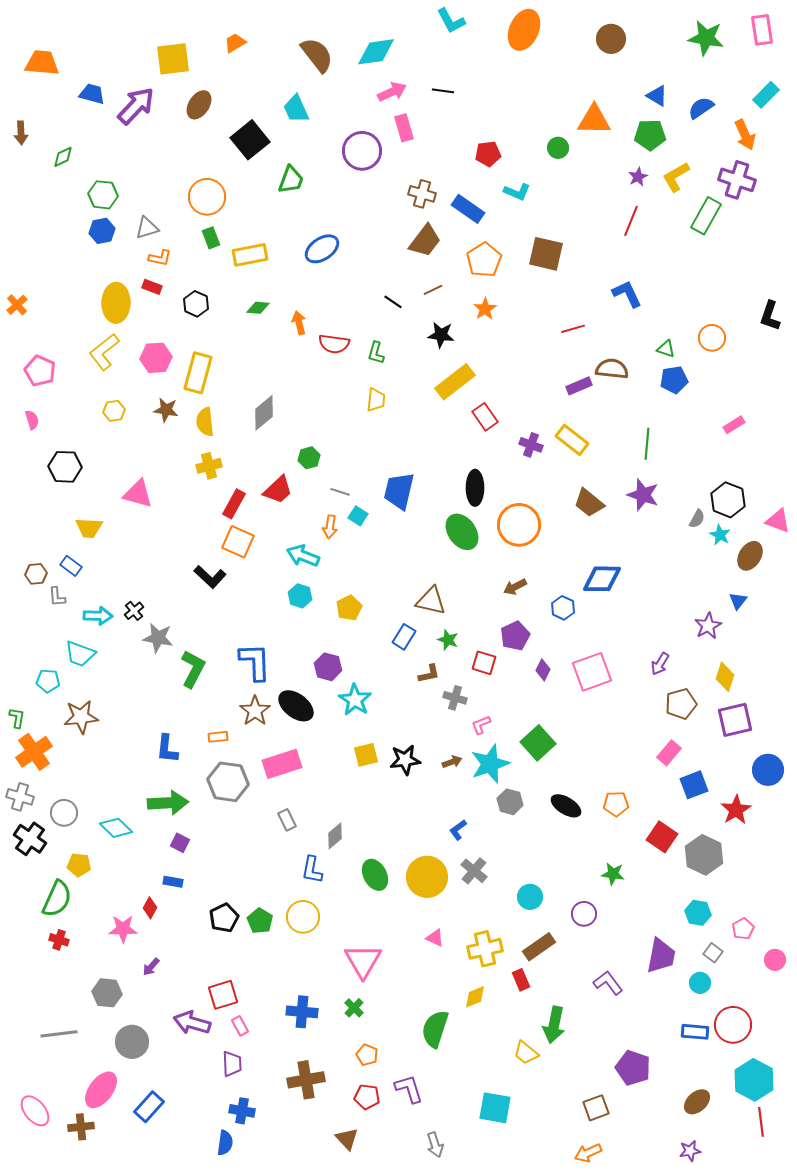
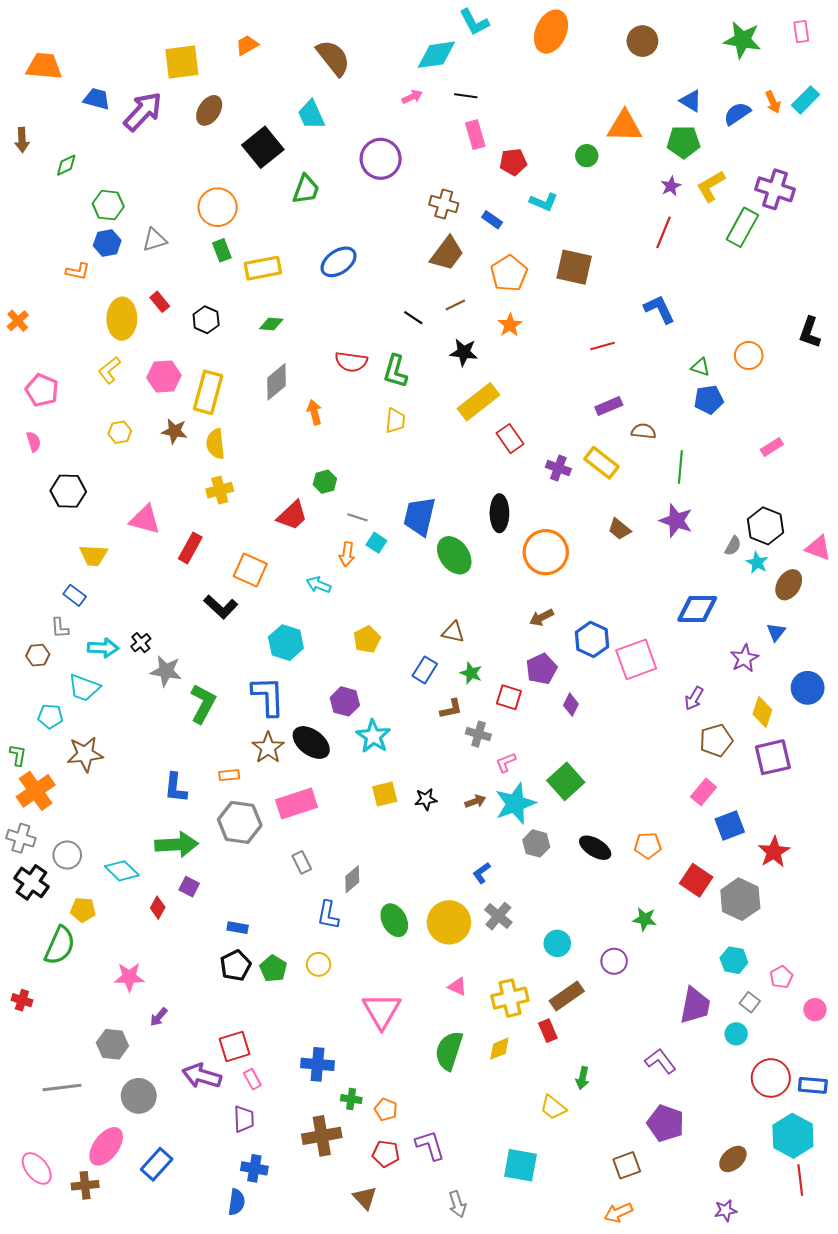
pink rectangle: (762, 30) -> (801, 32), size x0.7
cyan diamond: (376, 52) -> (436, 55), moved
pink arrow: (392, 92) -> (412, 97), size x0.7
pink rectangle: (404, 128) -> (475, 135), moved
orange arrow: (745, 135) -> (773, 102), moved, size x0.7
blue rectangle: (468, 209) -> (492, 220), size x0.6
orange L-shape: (160, 258) -> (78, 271), moved
red rectangle: (152, 287) -> (160, 302), turned 30
orange arrow: (299, 323) -> (314, 412), moved
yellow L-shape: (104, 352) -> (109, 370), size x0.7
green L-shape: (376, 353) -> (395, 371), size x1.4
brown semicircle: (612, 369) -> (644, 431), moved, size x0.7
gray diamond: (264, 413) -> (276, 382), moved
brown trapezoid: (589, 503) -> (619, 529), size x0.7
red rectangle: (234, 504) -> (190, 548), moved
green ellipse: (462, 532) -> (454, 555), moved
cyan arrow: (303, 556) -> (319, 585), size x0.7
brown hexagon: (36, 574) -> (38, 655), moved
blue diamond: (602, 579) -> (697, 609), moved
cyan hexagon: (300, 596) -> (286, 643), moved, size x1.4
brown triangle: (431, 601) -> (453, 632), size x0.7
blue hexagon: (563, 608) -> (592, 639), size x1.4
pink square: (592, 672) -> (636, 659), moved
black star: (405, 760) -> (426, 799), size x0.7
blue circle: (768, 770) -> (808, 688), moved
blue rectangle: (173, 882) -> (238, 928), moved
red diamond: (150, 908) -> (158, 908), moved
yellow circle: (303, 917) -> (319, 964), size x0.7
red cross: (59, 940) -> (22, 1000), moved
purple L-shape: (608, 983) -> (660, 1061), moved
green cross: (354, 1008) -> (351, 1099), moved, turned -36
green arrow: (554, 1025) -> (583, 1078), size x0.6
green semicircle: (435, 1029) -> (449, 1051), moved
blue rectangle: (695, 1032) -> (813, 1085), moved

